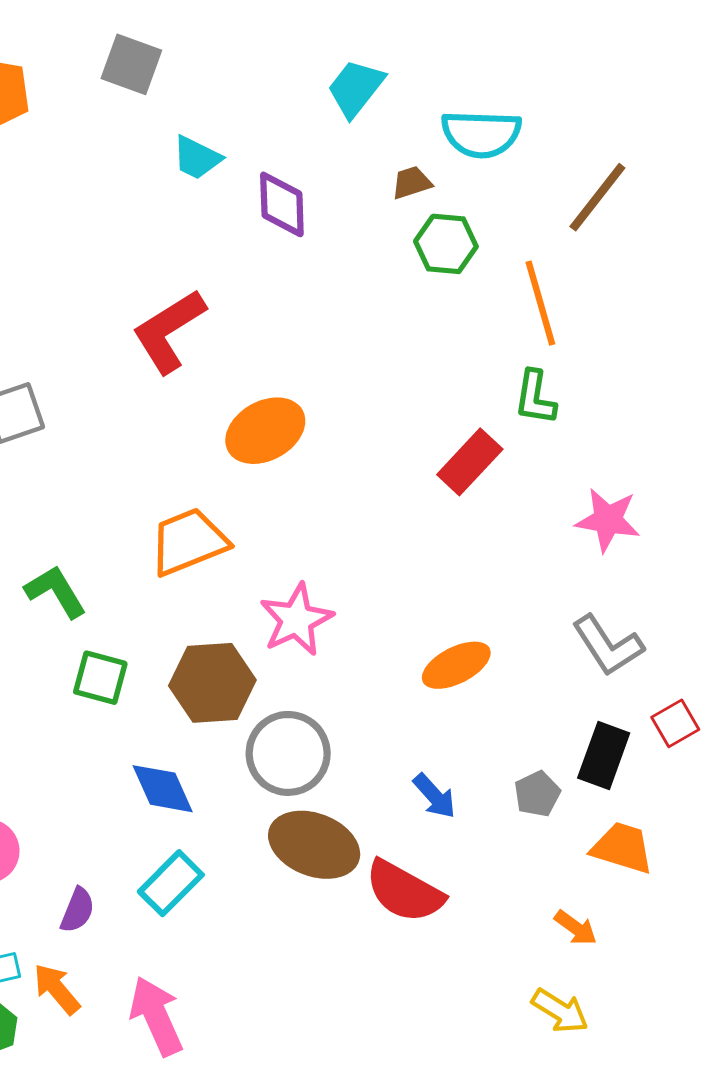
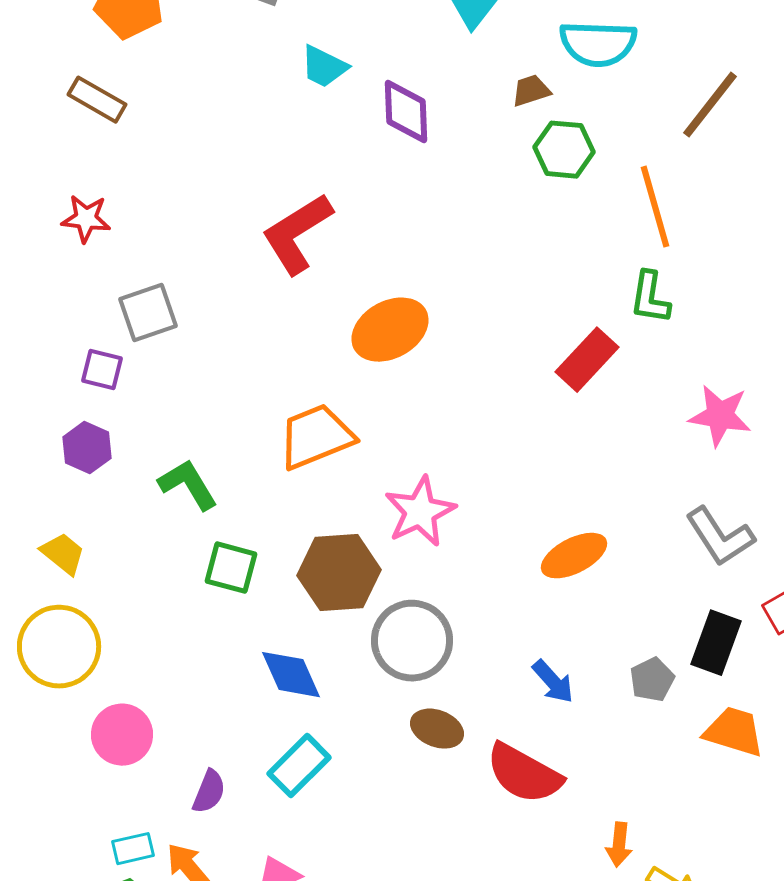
brown ellipse: (314, 845) -> (437, 729), size x0.6
orange arrow: (576, 928) -> (619, 845), moved, turned 60

